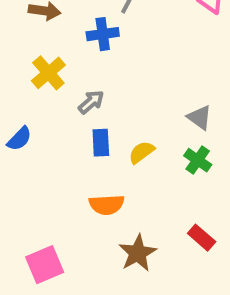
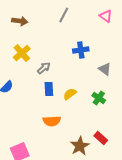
blue cross: (103, 34) -> (81, 50), moved
gray triangle: (200, 117) -> (105, 69), moved
brown star: (138, 253) -> (80, 146), moved

